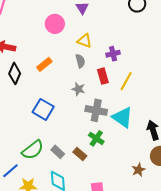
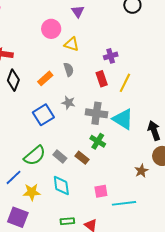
yellow triangle: (84, 41) -> (72, 44), moved
gray semicircle: (80, 61) -> (69, 69), moved
orange rectangle: (44, 64) -> (45, 78), moved
gray star: (78, 89) -> (68, 103), moved
blue square: (43, 109) -> (43, 115), turned 30

